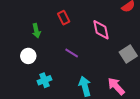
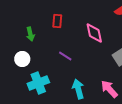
red rectangle: (64, 18) -> (57, 21), turned 32
cyan cross: (44, 80) -> (38, 83), size x1.5

